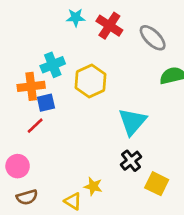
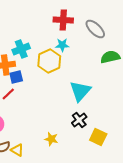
cyan star: (76, 18) -> (62, 45), moved
red cross: (109, 26) -> (63, 20), turned -30
yellow triangle: (73, 201) -> (17, 150), moved

